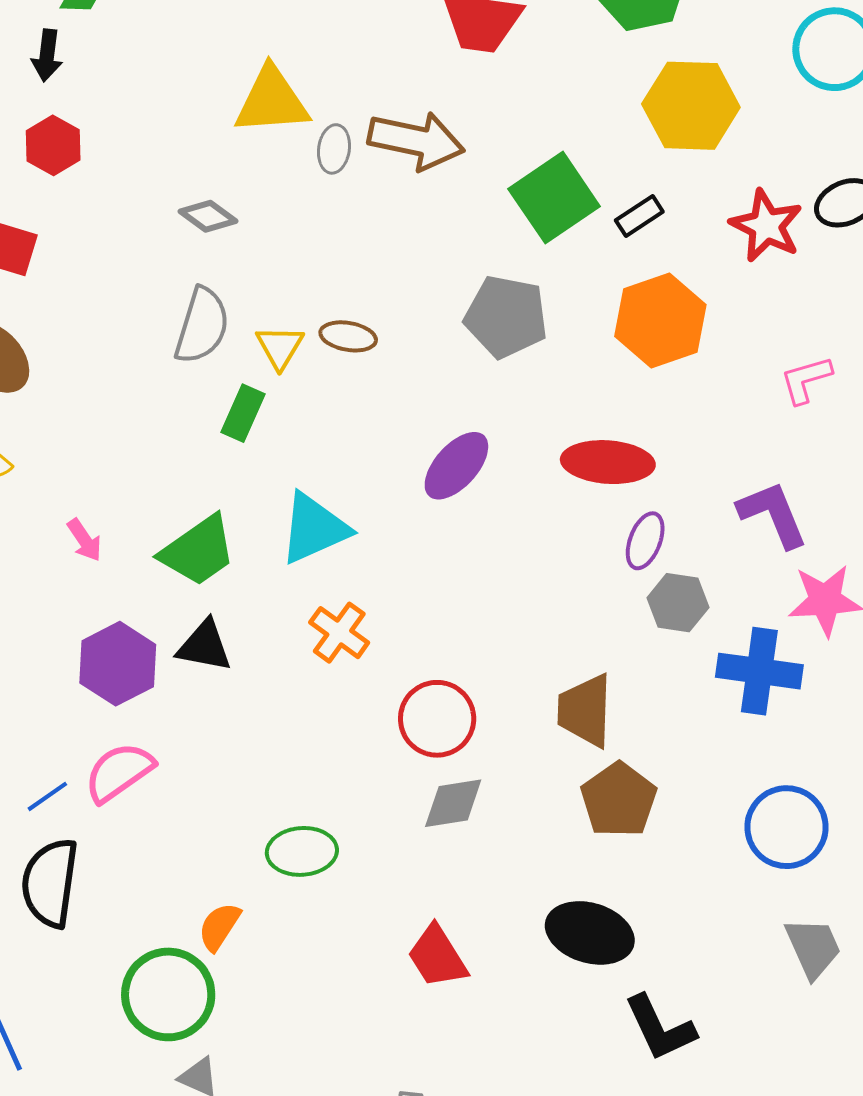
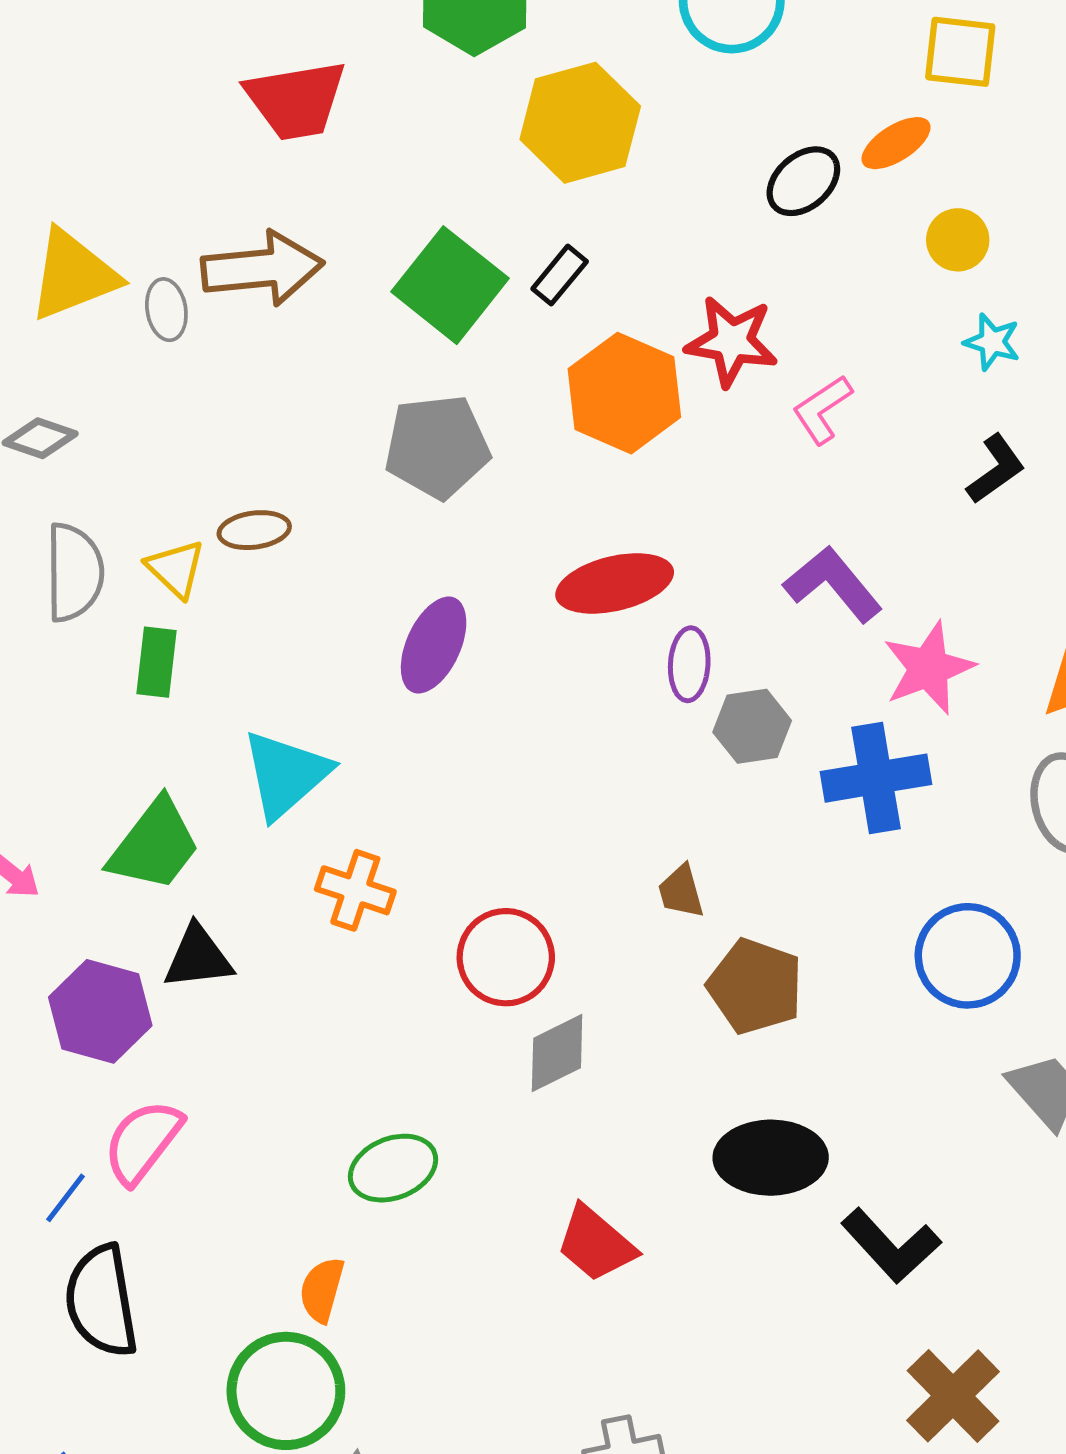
red star: (766, 226) -> (732, 341), moved
brown trapezoid: (585, 711) -> (681, 891), size x0.6

